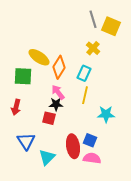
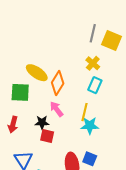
gray line: (93, 19) -> (93, 33), turned 30
cyan rectangle: (84, 73) -> (95, 85), moved
black star: (56, 104) -> (42, 122), moved
cyan star: (106, 114) -> (90, 126), moved

